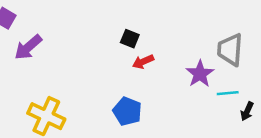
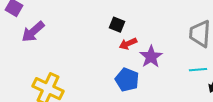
purple star: (200, 74) -> (151, 57), moved
blue pentagon: (127, 111) -> (127, 80), moved

